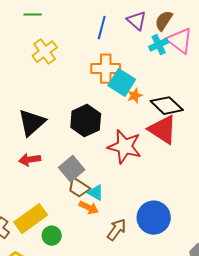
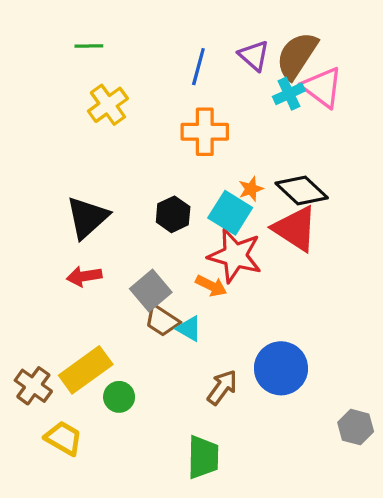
brown semicircle: (164, 21) -> (297, 56), size x1.5
cyan square: (122, 83) -> (230, 213), moved
orange star: (135, 96) -> (251, 189), moved
black hexagon: (86, 121) -> (173, 214), size x0.7
orange arrow: (89, 208) -> (211, 286), moved

